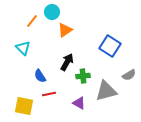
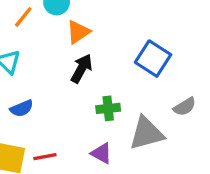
black arrow: (67, 62) -> (82, 69), moved
blue semicircle: (40, 76) -> (22, 108), moved, turned -80
red line: (49, 94) -> (45, 157), moved

